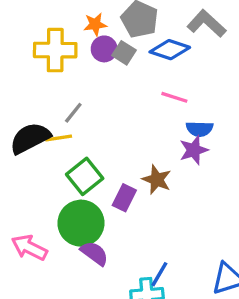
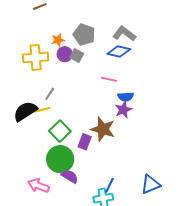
blue diamond: (170, 50) -> (119, 52), moved
brown star: (157, 180) -> (103, 129), size x1.4
pink arrow: (29, 248) -> (38, 186), moved

